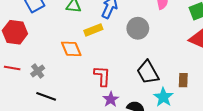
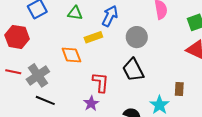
gray cross: (38, 71) -> (38, 75), size x1.6
black trapezoid: (148, 72) -> (133, 70), moved
purple star: (111, 99) -> (91, 103), moved

